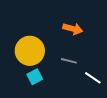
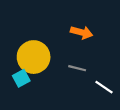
cyan square: (35, 77) -> (21, 78), moved

